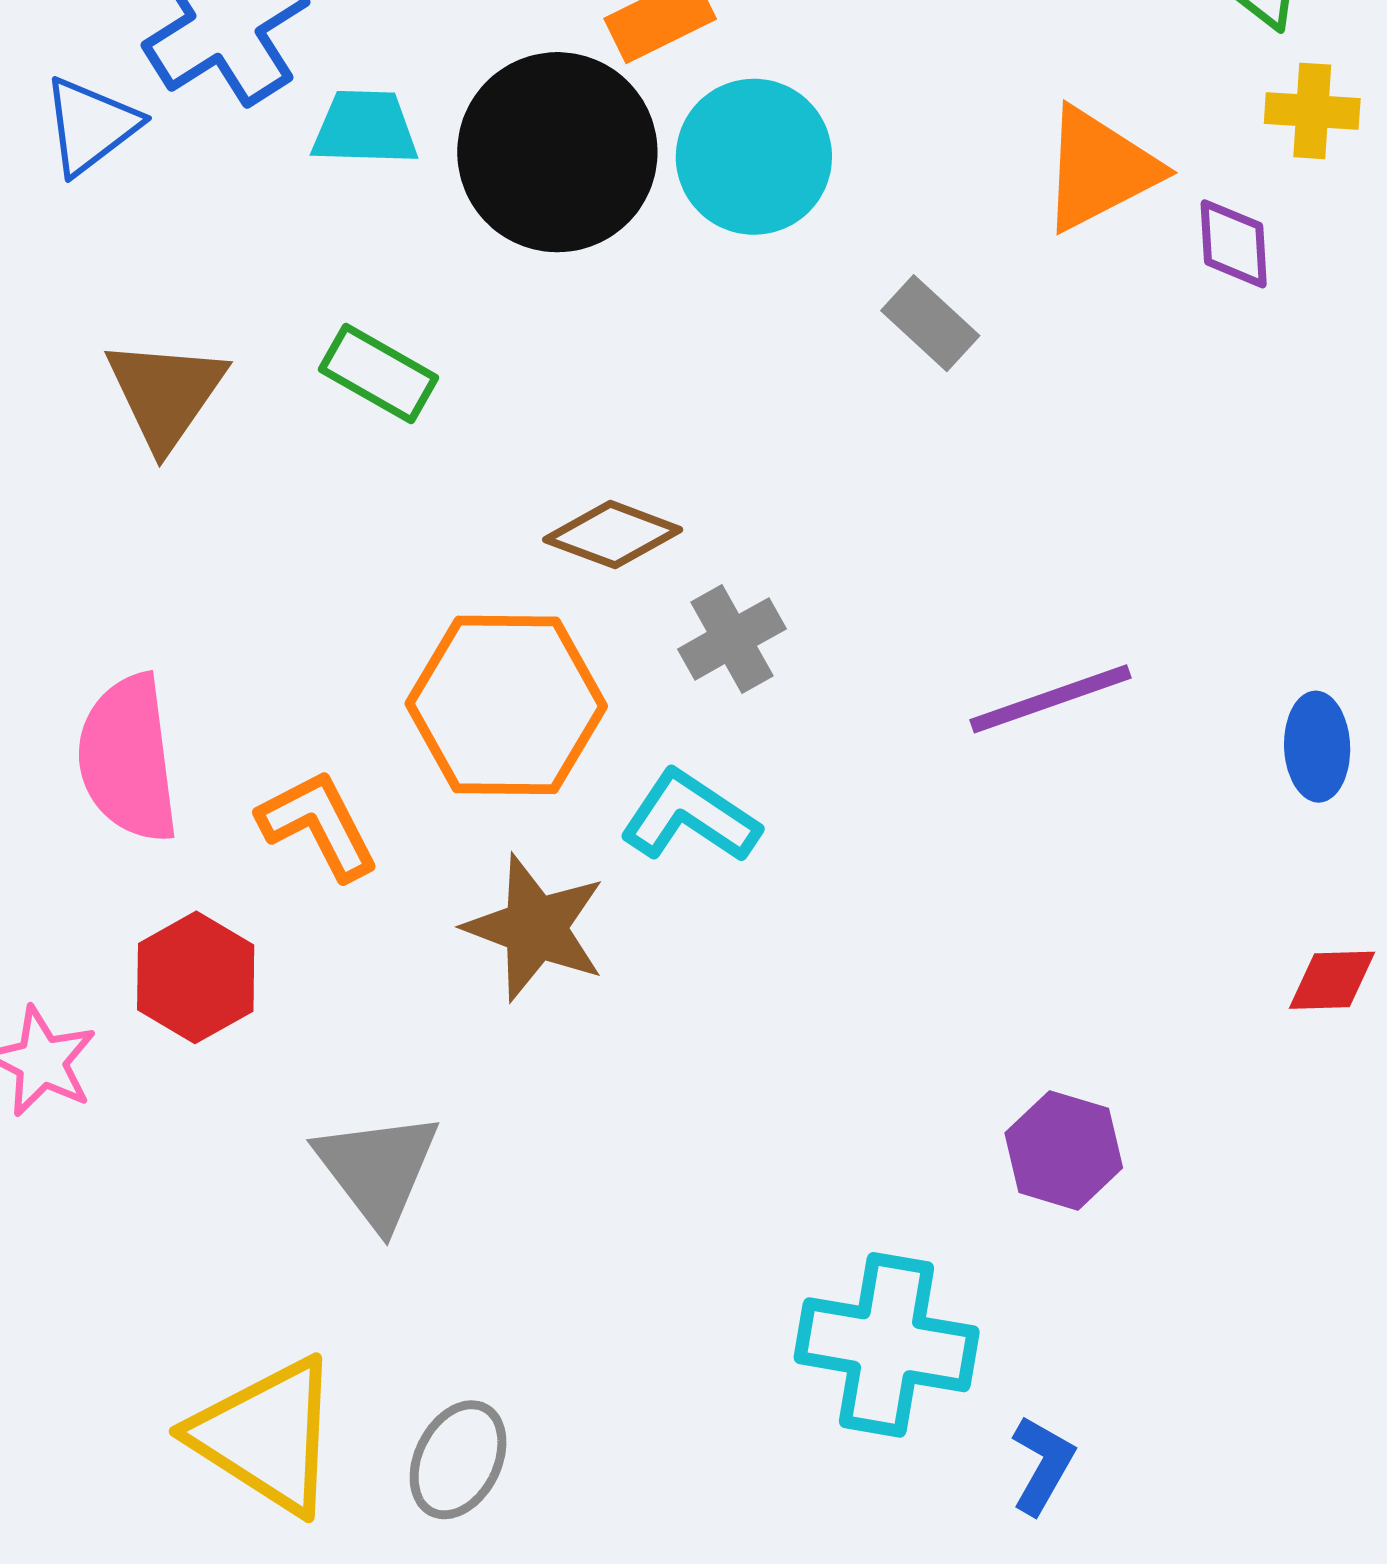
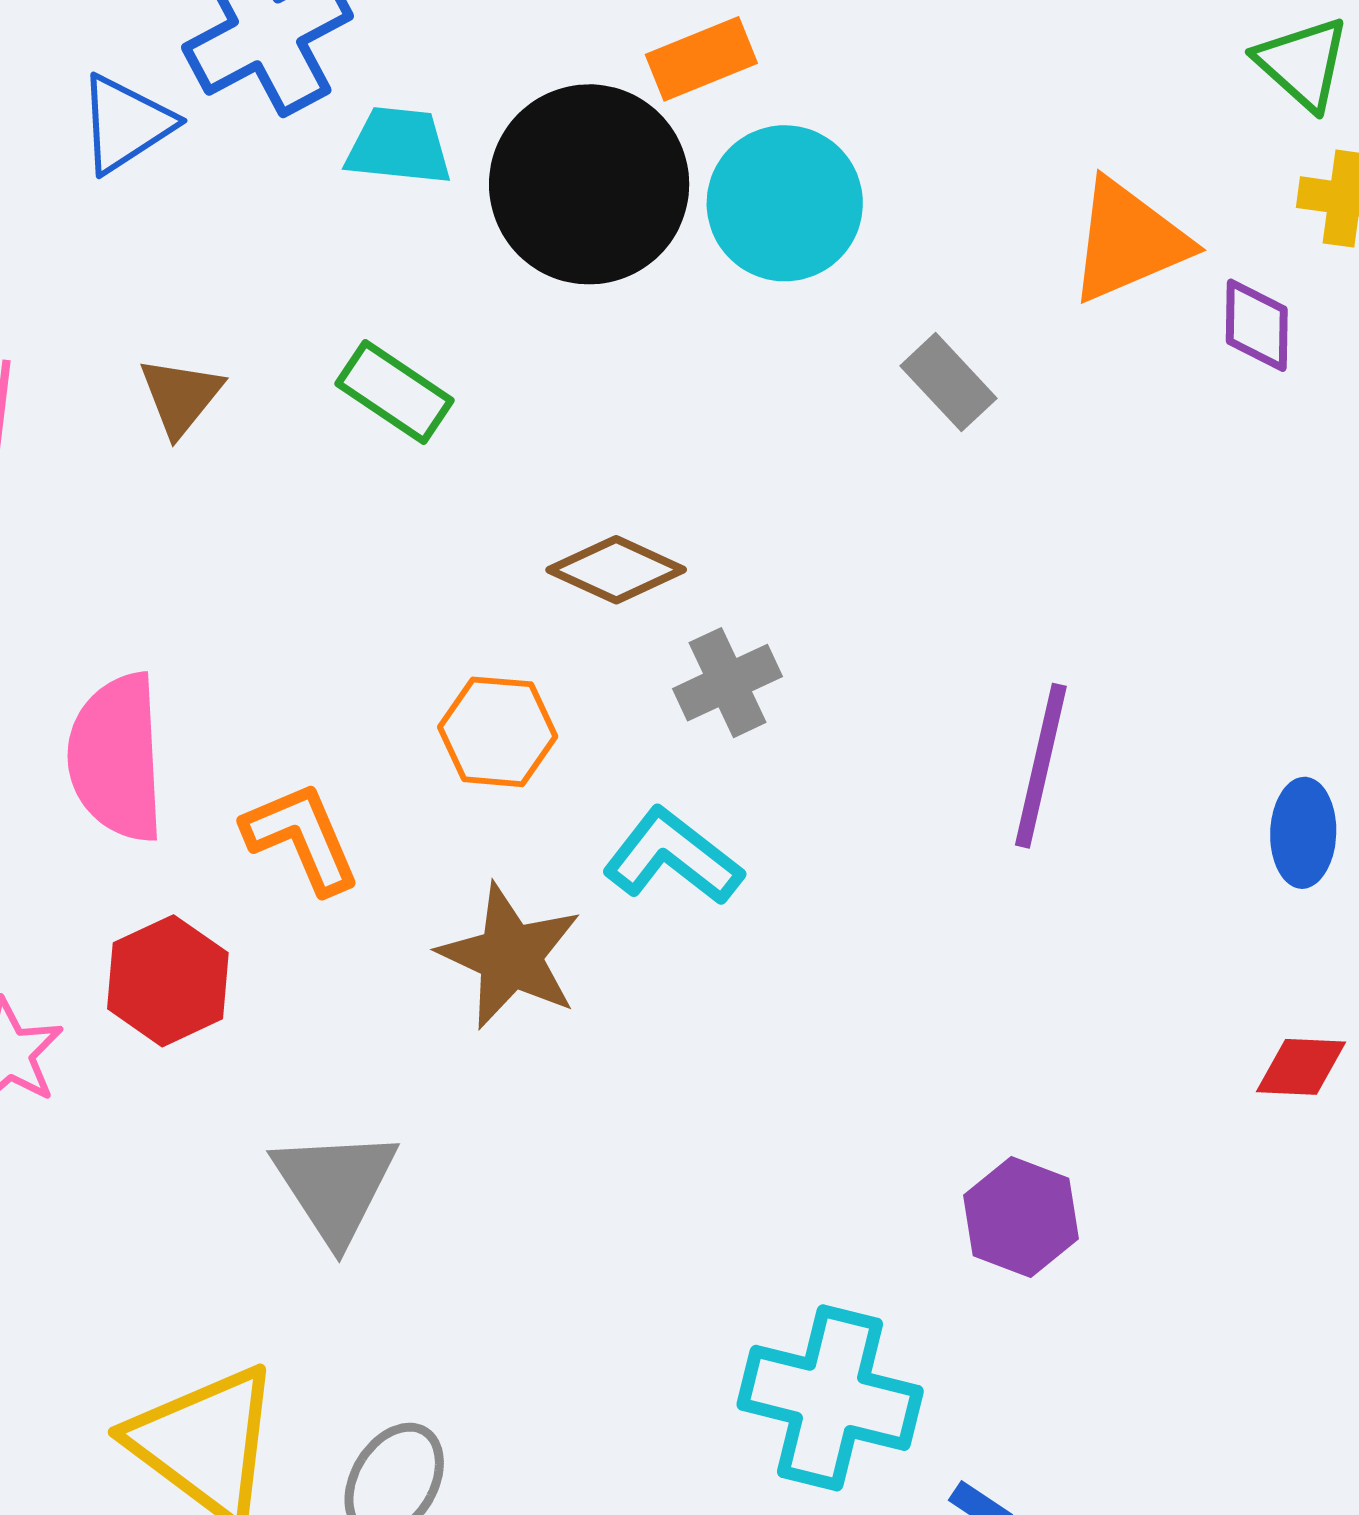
brown triangle: (165, 393) -> (181, 396), size x0.7
purple line: (1051, 699) -> (1041, 766), turned -62
orange hexagon: (506, 705) -> (498, 732), size x0.6

